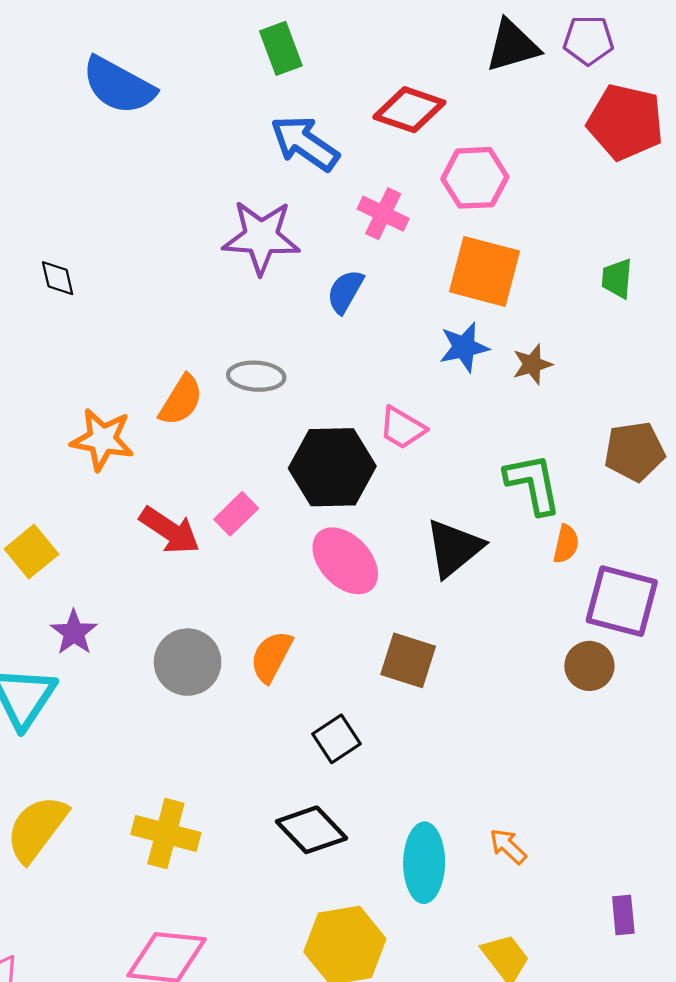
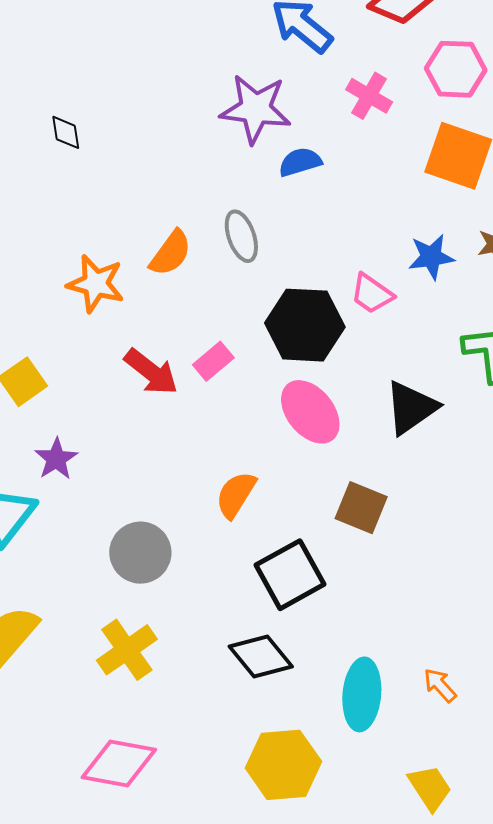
blue semicircle: (345, 291) -> (300, 162), moved, turned 39
blue star: (464, 347) -> (431, 257), moved
gray ellipse: (256, 376) -> (241, 236), turned 63
gray circle: (188, 662) -> (140, 553), moved
black square: (337, 739) -> (290, 575), size x1.6
yellow cross: (166, 833) -> (127, 650), turned 36

